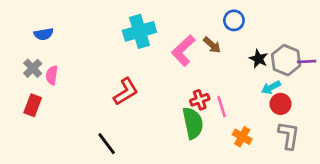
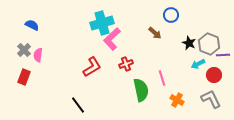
blue semicircle: (44, 34) -> (32, 25), turned -144
pink L-shape: (183, 51) -> (112, 39), moved
purple line: (307, 61) -> (223, 55), moved
red cross: (200, 100) -> (126, 64), moved
red circle: (280, 104) -> (214, 75), moved
gray L-shape: (289, 135) -> (211, 99), turned -35

